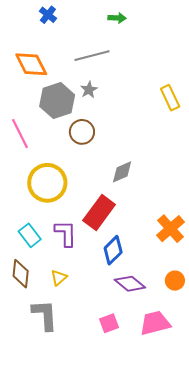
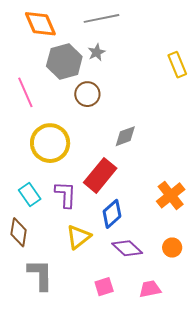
yellow triangle: (59, 278) -> (78, 237), moved, size x1.5
pink trapezoid: (155, 323) -> (150, 289), size x0.7

